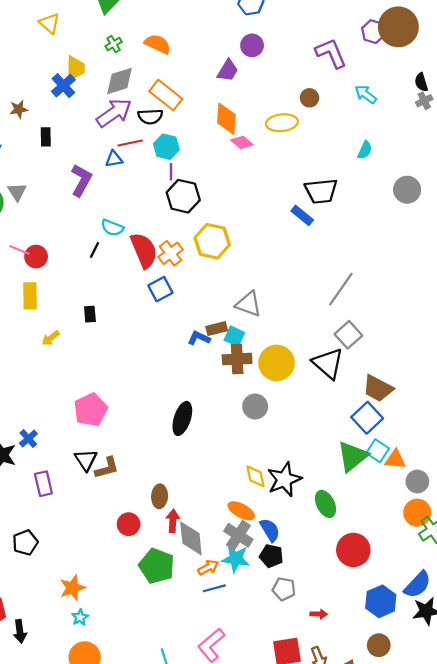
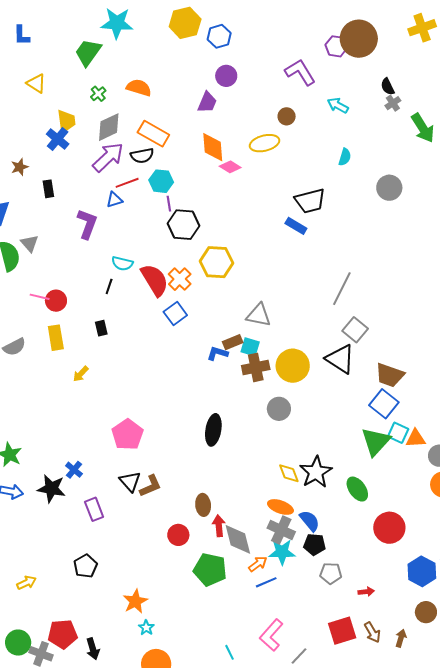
black rectangle: (90, 314) -> (101, 328), moved

